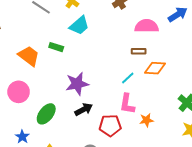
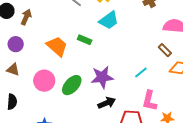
brown rectangle: (139, 51) -> (165, 50), turned 40
cyan line: (128, 78) -> (141, 73), moved
green ellipse: (46, 114) -> (72, 85), moved

